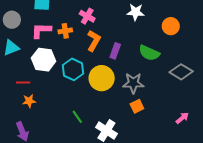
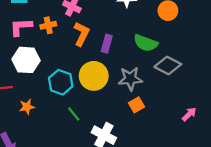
cyan hexagon: (73, 69) -> (61, 82), moved
gray diamond: (181, 72) -> (168, 65), moved
orange star: (29, 101) -> (27, 107), moved
green line: (77, 117) -> (74, 114), moved

